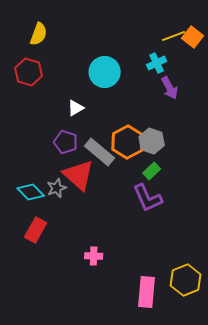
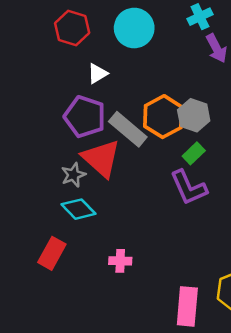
red hexagon: (29, 72) -> (72, 28), moved
purple pentagon: (66, 142) -> (85, 117), size x1.4
cyan diamond: (31, 192) -> (78, 209), moved
red rectangle: (36, 230) -> (52, 253), moved

